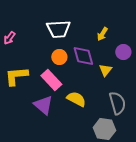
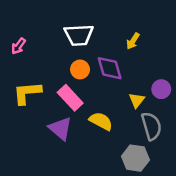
purple circle: (123, 52) -> (161, 89), moved
yellow triangle: (105, 70) -> (137, 100), moved

